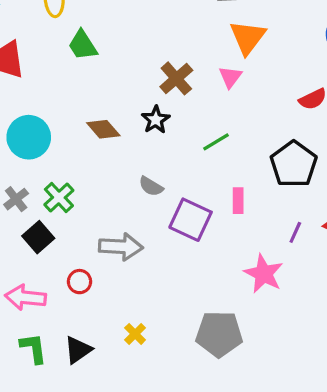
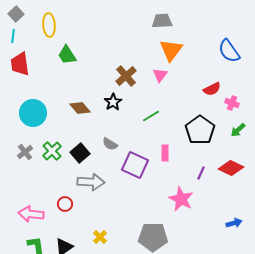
black square: (38, 237) -> (80, 153), moved

